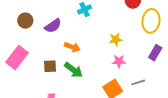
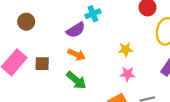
purple semicircle: (53, 26) -> (76, 30), moved
brown square: (50, 66) -> (42, 64), moved

